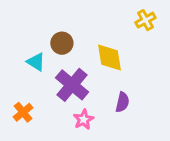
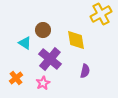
yellow cross: (145, 20) -> (101, 14), size x1.5
pink star: (84, 119) -> (43, 83), moved

